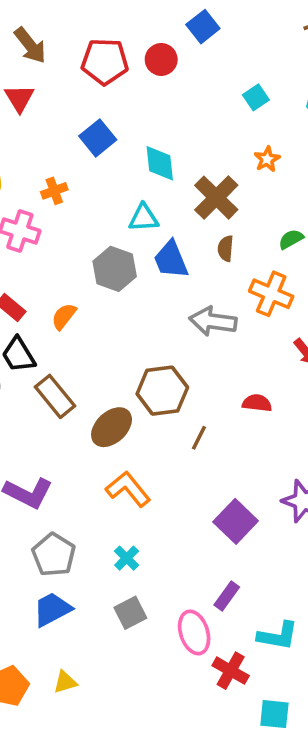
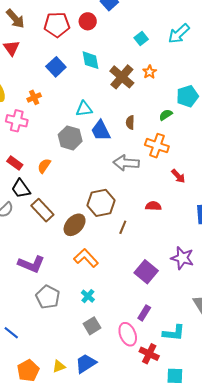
cyan diamond: (160, 163) -> (91, 60), moved
brown cross: (216, 198) -> (122, 77), moved
blue trapezoid: (52, 609) -> (86, 363), moved

